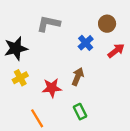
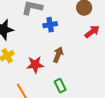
blue cross: (86, 43) -> (50, 25), moved, turned 32

